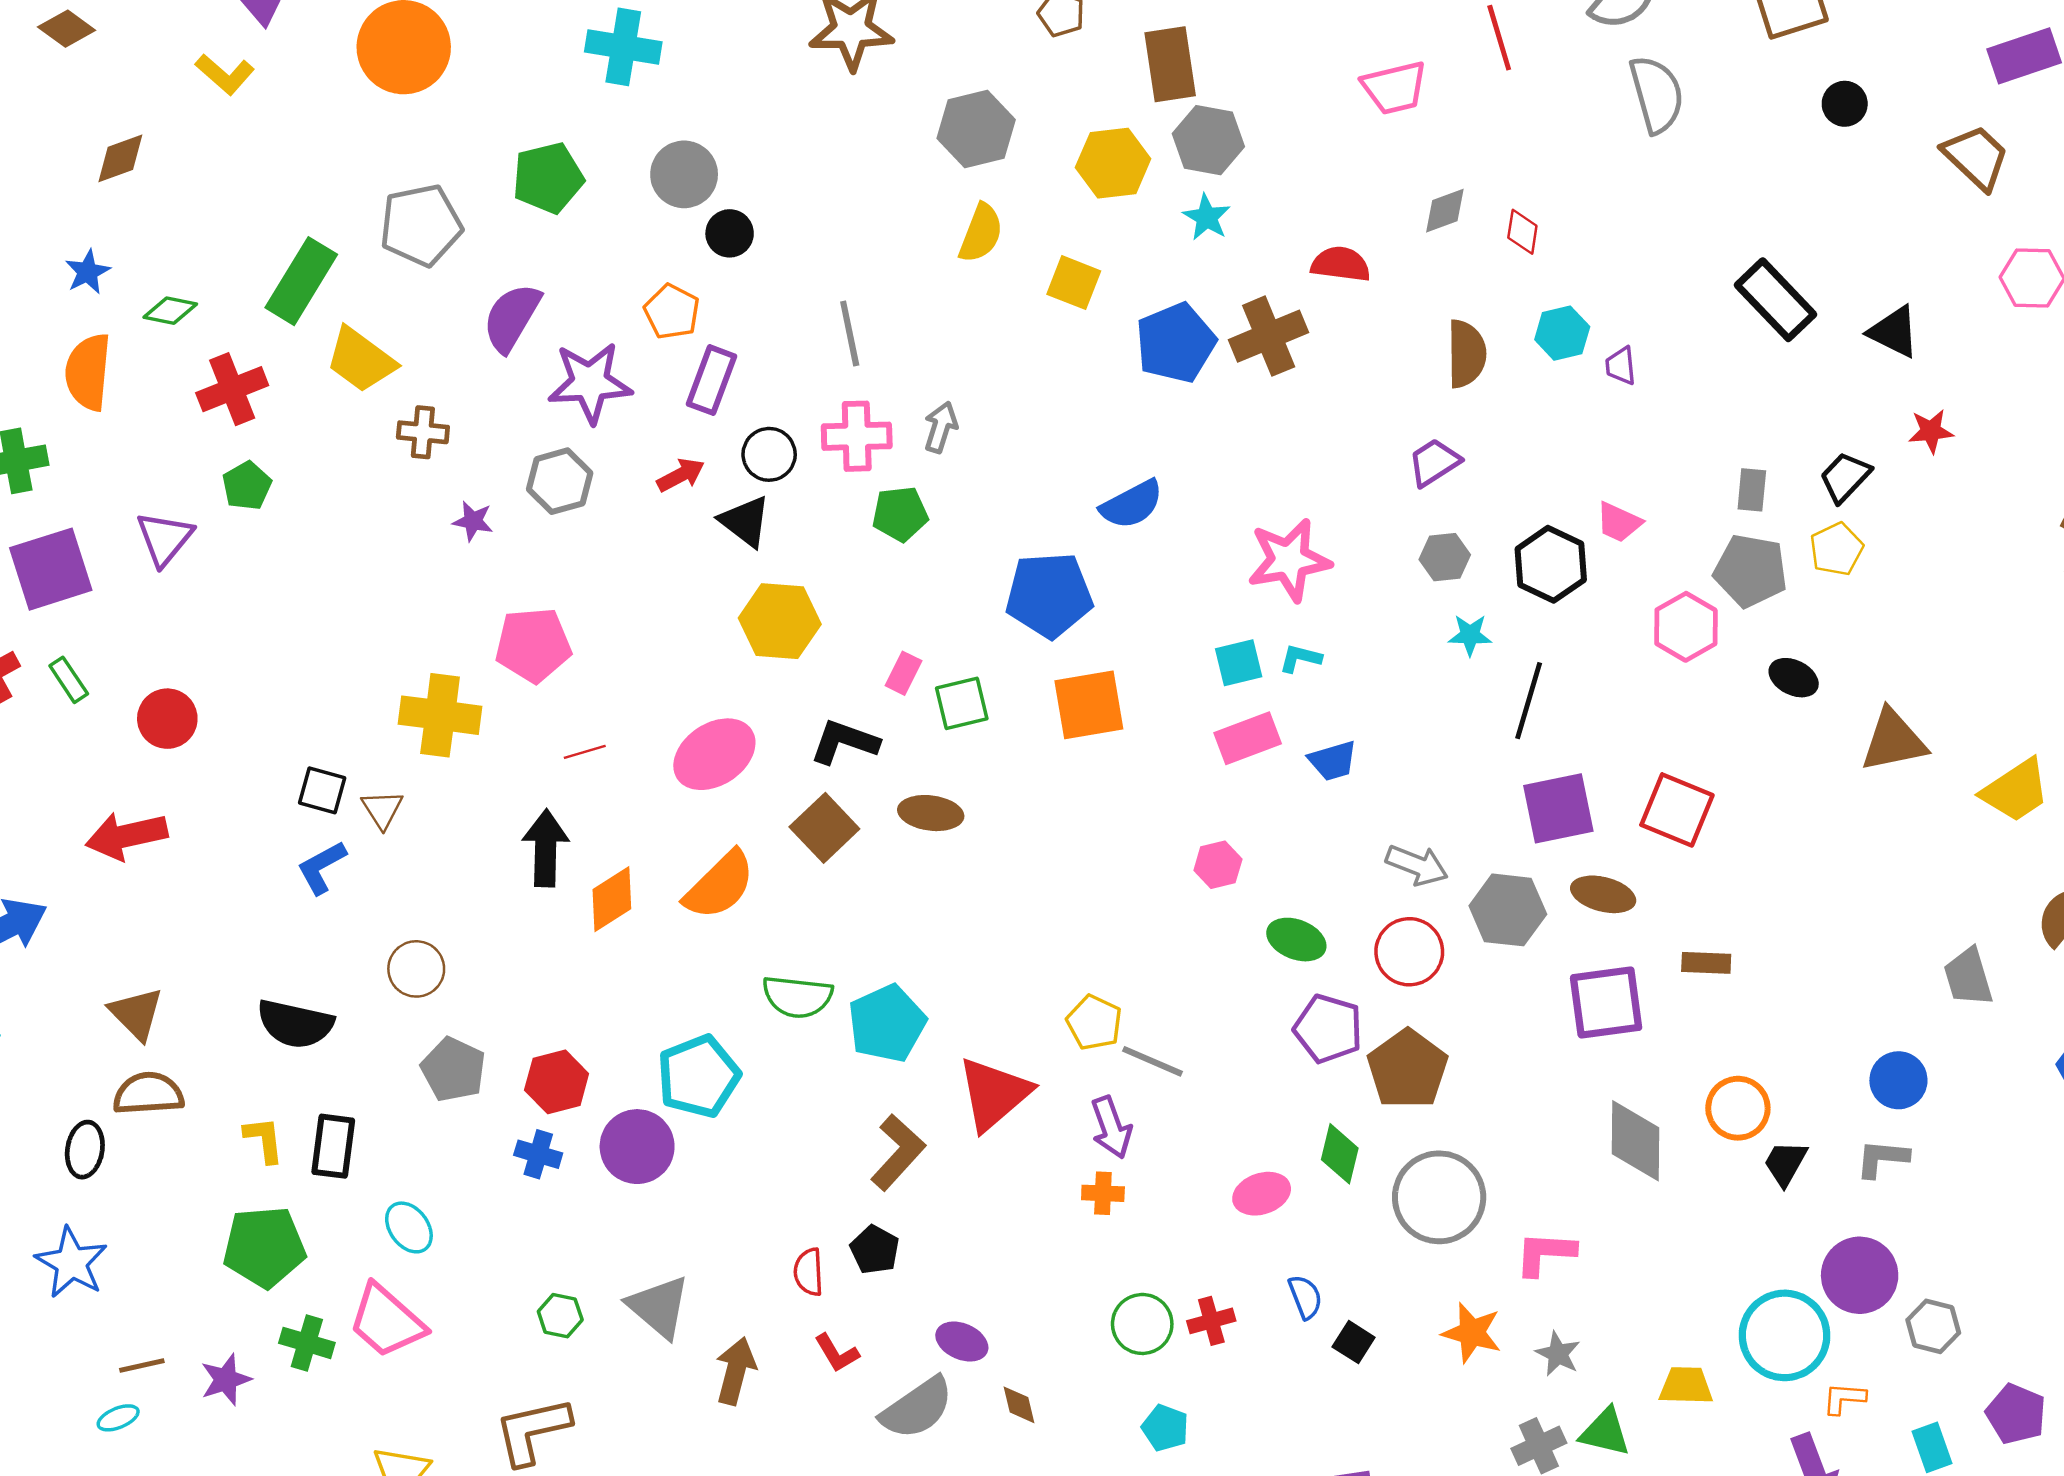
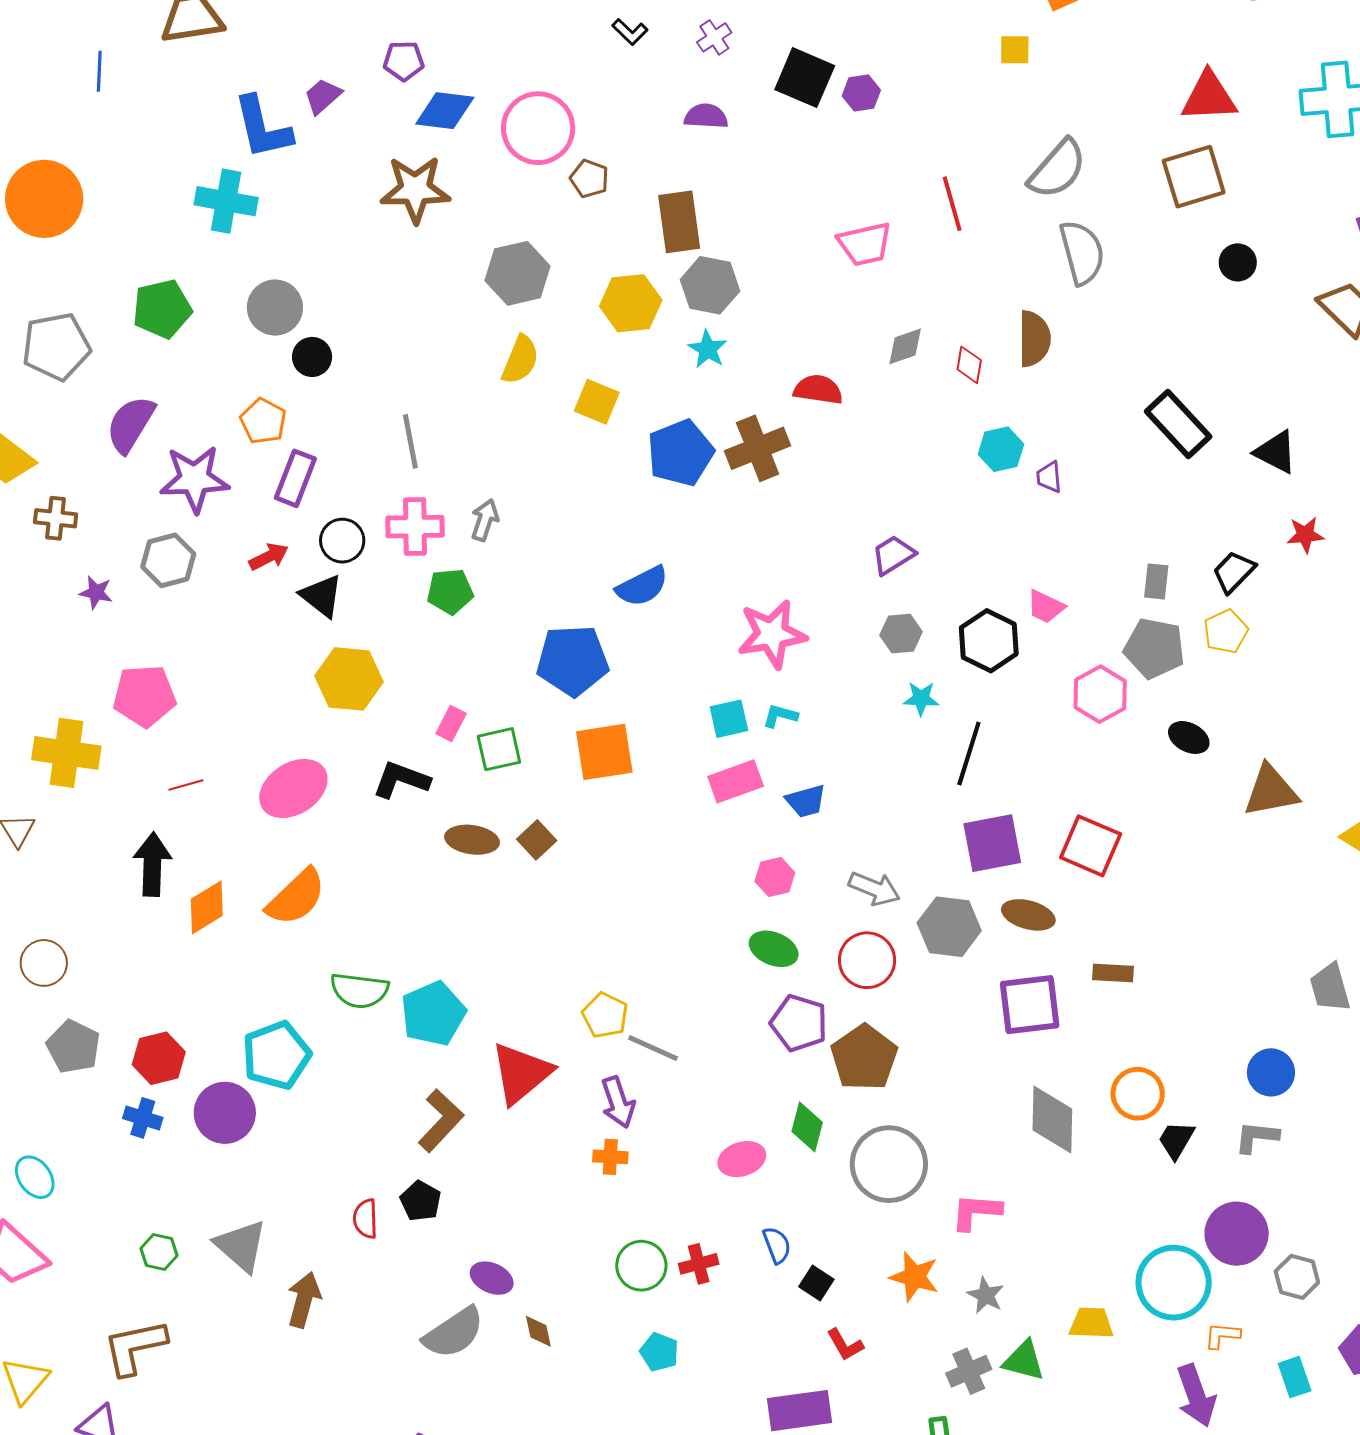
brown semicircle: (1466, 354) -> (1034, 339), moved
brown square: (824, 828) -> (537, 840), moved, size x0.7
pink hexagon: (1218, 865) -> (775, 877), moved
red L-shape: (837, 1353) -> (845, 1345), moved

